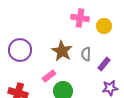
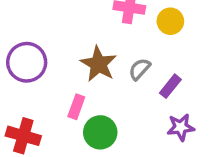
gray semicircle: (86, 54) -> (140, 69), turned 40
pink rectangle: (49, 76) -> (76, 107), turned -32

